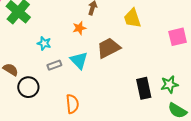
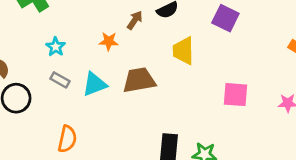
cyan triangle: (79, 60) -> (95, 84), turned 36
gray rectangle: (54, 65) -> (60, 80), turned 32

